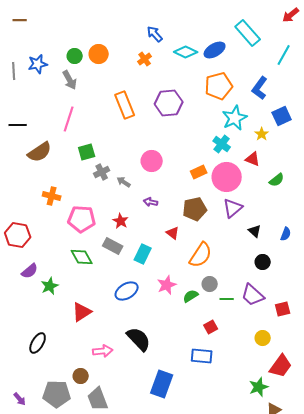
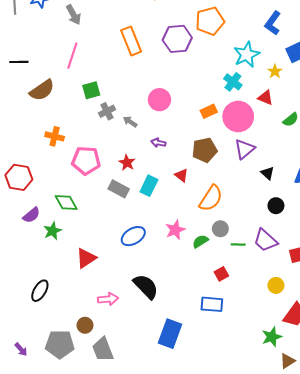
orange pentagon: (219, 86) -> (210, 21), moved
cyan rectangle: (143, 254) -> (149, 186), moved
green diamond: (82, 257) -> (66, 203), moved

